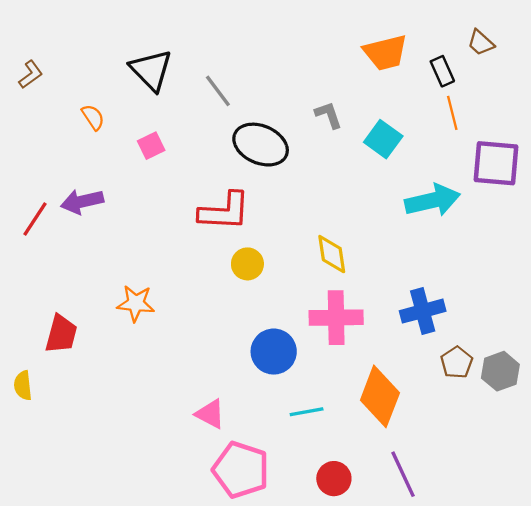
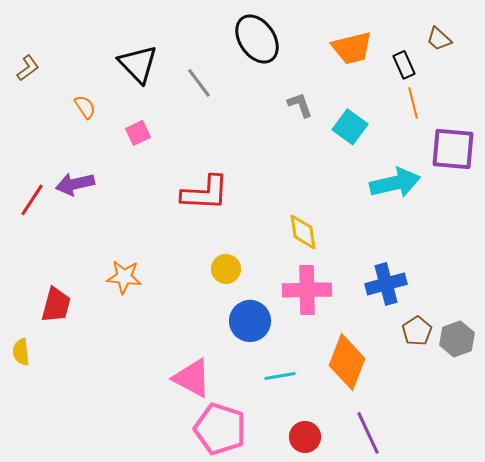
black ellipse: (261, 145) -> (257, 39), moved, turned 33
yellow circle: (247, 264) -> (226, 269), moved
pink triangle: (210, 414) -> (192, 378), size x1.4

